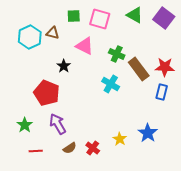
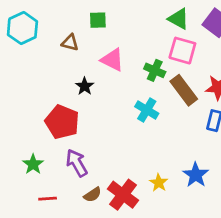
pink square: (100, 19) -> (182, 51), moved
cyan hexagon: (30, 37) -> (22, 28), moved
red cross: (93, 148) -> (123, 195), size x1.6

